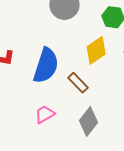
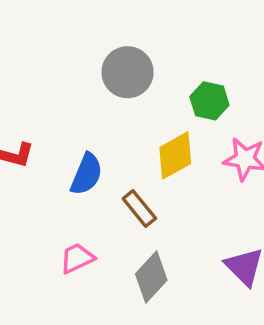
blue semicircle: (46, 66) -> (86, 174), size x0.7

